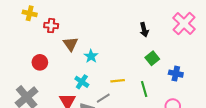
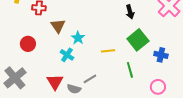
green square: (152, 58) -> (138, 40), size x1.5
yellow line: (118, 81) -> (108, 51), moved
cyan cross: (82, 82) -> (67, 55), moved

